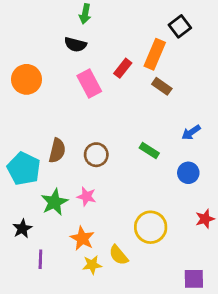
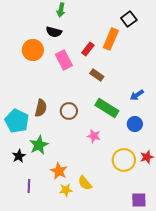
orange circle: (27, 79) -> (33, 50), moved
brown rectangle: (162, 86) -> (97, 75), moved
green rectangle: (149, 150) -> (107, 108), size x1.6
pink star: (86, 197) -> (94, 136), moved
yellow circle: (151, 227) -> (124, 160), moved
black star: (22, 229) -> (19, 156), moved

